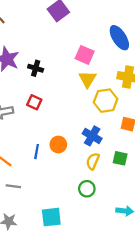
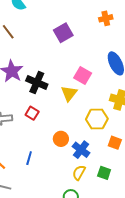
black cross: (36, 68) -> (37, 82), size x1.5
yellow triangle: (87, 79) -> (69, 93), moved
orange circle: (58, 144) -> (61, 139), moved

